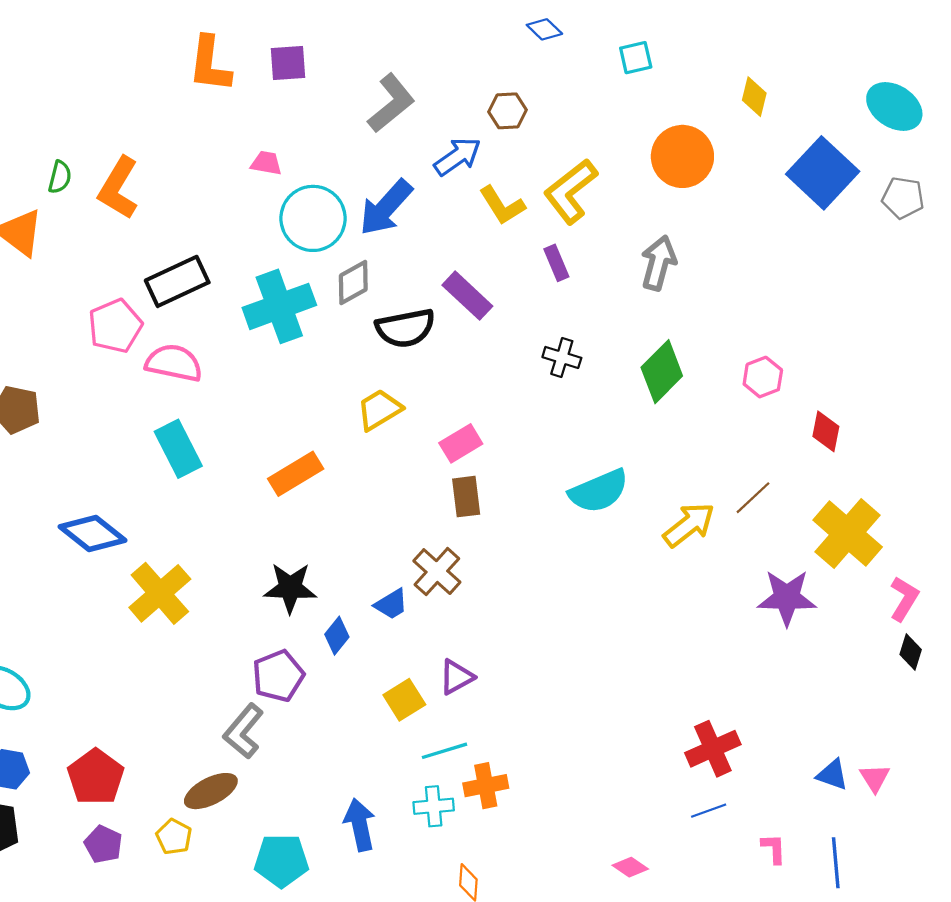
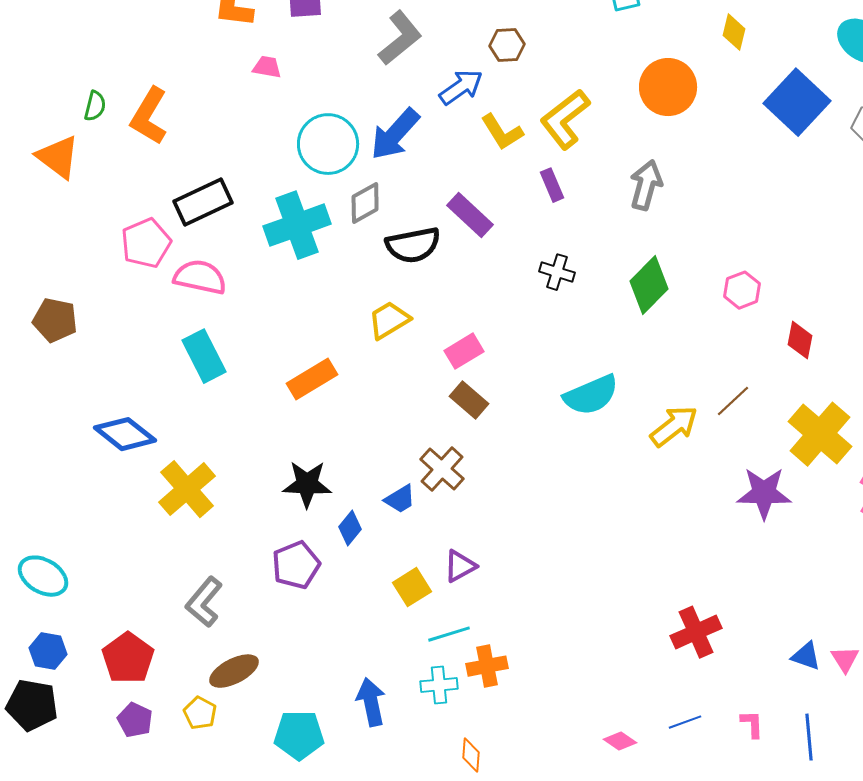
pink trapezoid: (266, 163) -> (267, 67), moved
brown rectangle: (466, 497) -> (469, 400), turned -42
gray L-shape: (243, 731) -> (204, 602), moved
blue line: (709, 811) -> (685, 722), moved

